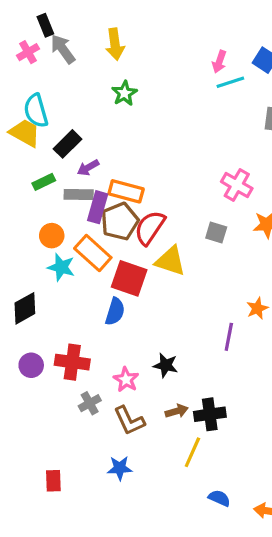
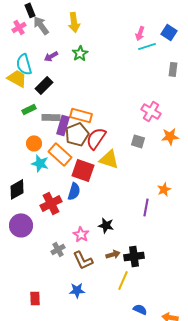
purple arrow: (88, 168) -> (51, 56), moved
red cross: (72, 362) -> (51, 203), moved, turned -35
purple circle: (31, 365) -> (21, 225), size x1.5

